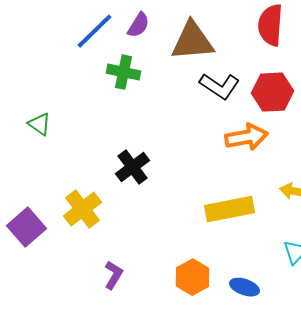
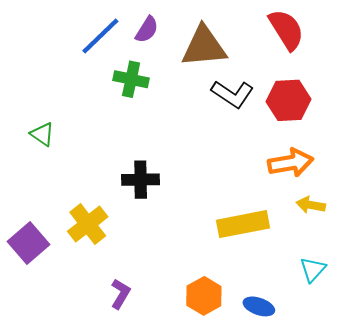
red semicircle: (270, 25) -> (286, 30), turned 144
orange arrow: (246, 137) -> (291, 163), moved
black cross: (132, 167) -> (141, 180), turned 36

